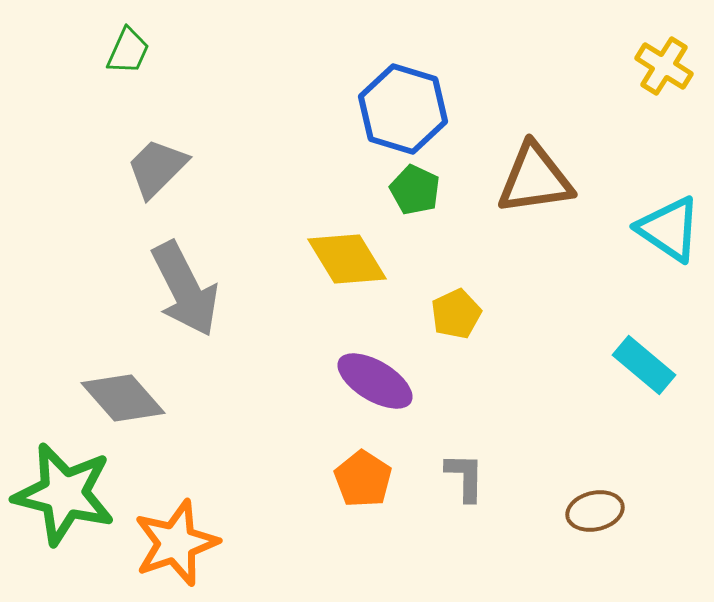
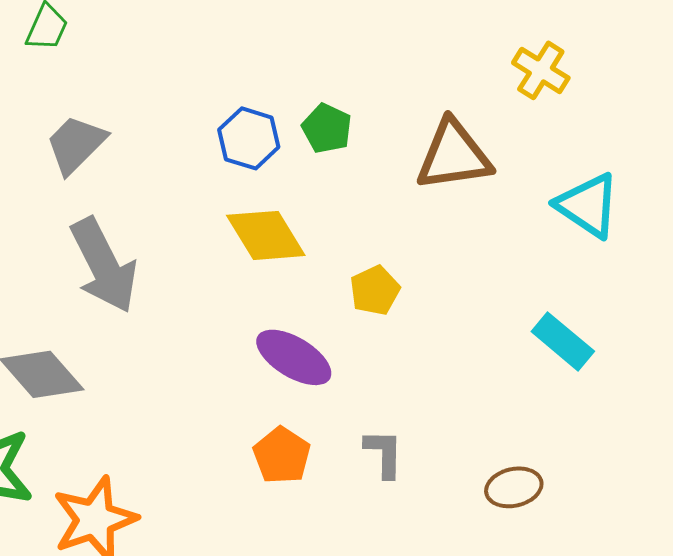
yellow cross: (664, 66) -> (541, 70), moved
blue hexagon: (403, 109) -> (249, 138), moved, size x0.7
green pentagon: (415, 190) -> (327, 128), moved

